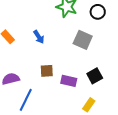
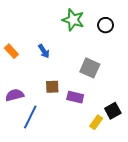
gray square: (83, 40) -> (90, 68), moved
black square: (95, 76) -> (113, 111), moved

